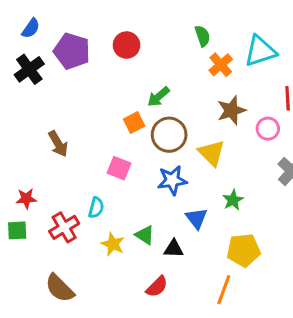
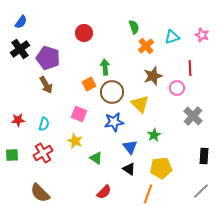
purple pentagon: (72, 51) -> (48, 58), moved
cyan triangle: (260, 51) -> (172, 37), size x0.7
green arrow: (158, 97) -> (105, 67), turned 126
brown arrow: (58, 144) -> (46, 85), moved
red star: (26, 199) -> (18, 120), moved
cyan semicircle: (96, 208) -> (44, 124), moved
yellow star: (113, 244) -> (75, 141), moved
black triangle: (174, 249) -> (129, 169), moved, turned 32

